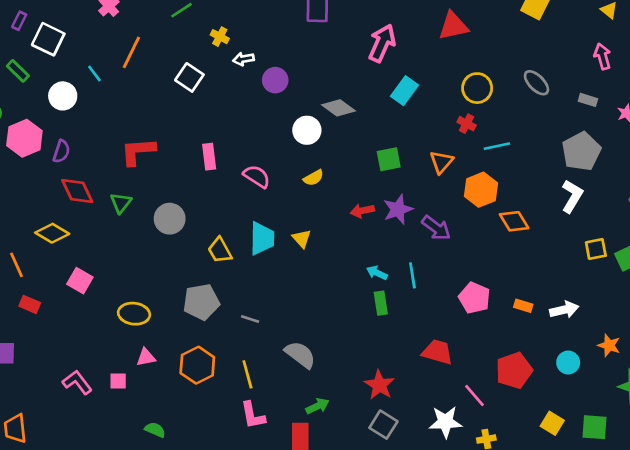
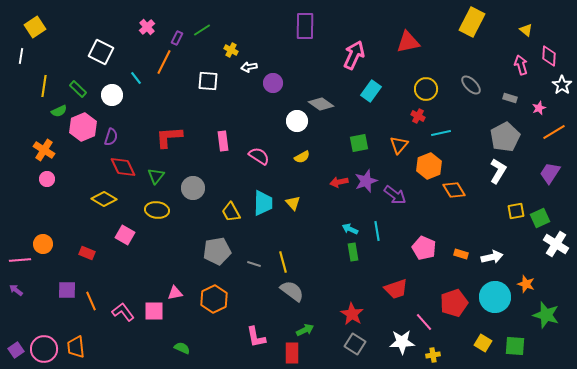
purple rectangle: (19, 21) -> (177, 38), moved
green rectangle: (18, 71) -> (78, 89), moved
white square: (189, 77) -> (208, 81), turned -30
orange line: (17, 265) -> (91, 301), moved
yellow ellipse: (134, 314) -> (157, 210), moved
red trapezoid: (437, 352) -> (396, 289), turned 145
cyan circle: (568, 363) -> (495, 297), size x1.8
yellow line: (247, 374) -> (283, 262), moved
pink square: (118, 381) -> (154, 311), size x1.5

